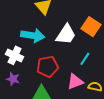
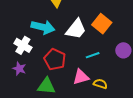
cyan line: (85, 59) -> (93, 55), turned 32
red pentagon: (48, 67) -> (55, 59), turned 30

